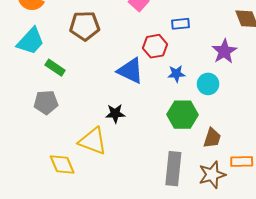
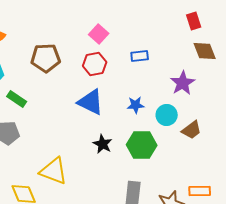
red hexagon: (155, 46) -> (95, 64), moved
black star: (115, 114) -> (103, 144), moved, turned 30
brown trapezoid: (212, 138) -> (192, 130), moved, turned 35

